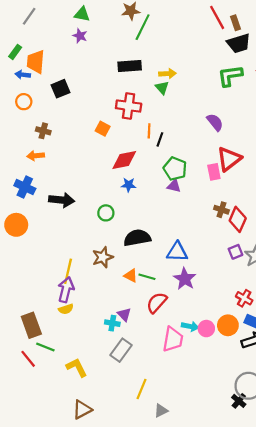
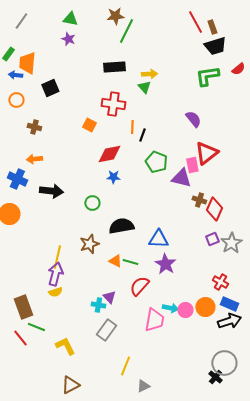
orange arrow: (36, 156) -> (34, 159), moved
purple triangle: (174, 186) -> (181, 178), moved, size x1.5

